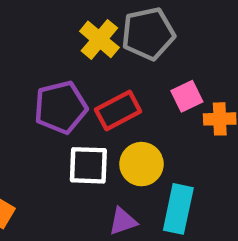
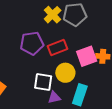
pink square: (187, 96) -> (87, 56), moved, size x1.5
white square: (88, 165) -> (43, 82), moved

